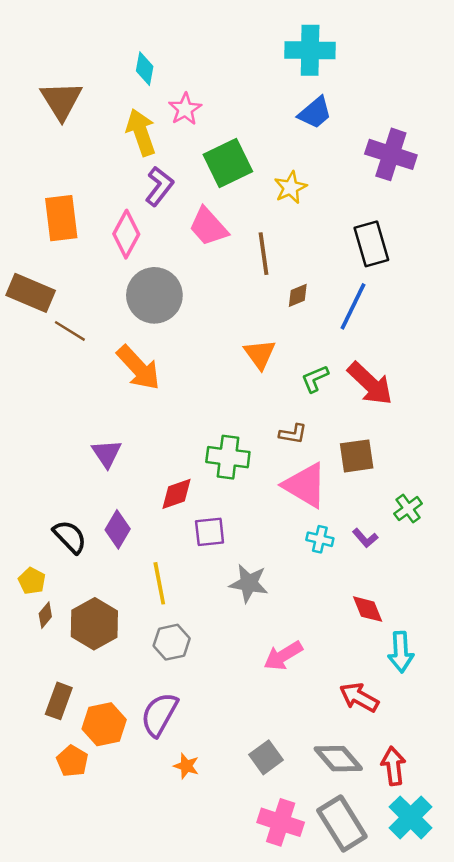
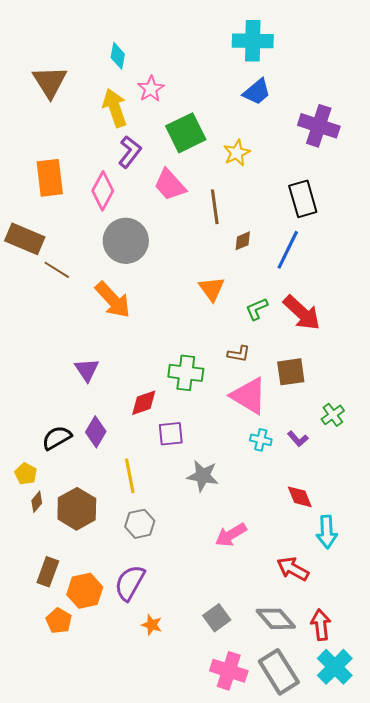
black semicircle: (70, 537) -> (57, 438), turned -76

